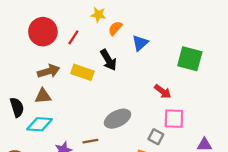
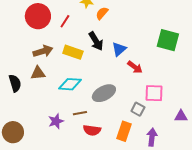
blue triangle: (140, 43) -> (119, 49), moved
red arrow: (163, 92) -> (135, 67), moved
cyan diamond: (40, 124) -> (70, 84), moved

